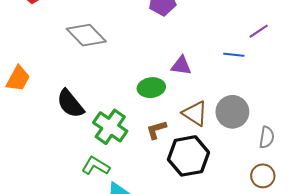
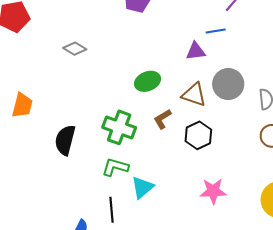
gray diamond: (86, 35) -> (75, 49), size x0.6
purple triangle: (181, 66) -> (196, 51), moved
black semicircle: (70, 104) -> (65, 140), moved, turned 68
black hexagon: (188, 156) -> (198, 135), size x0.7

